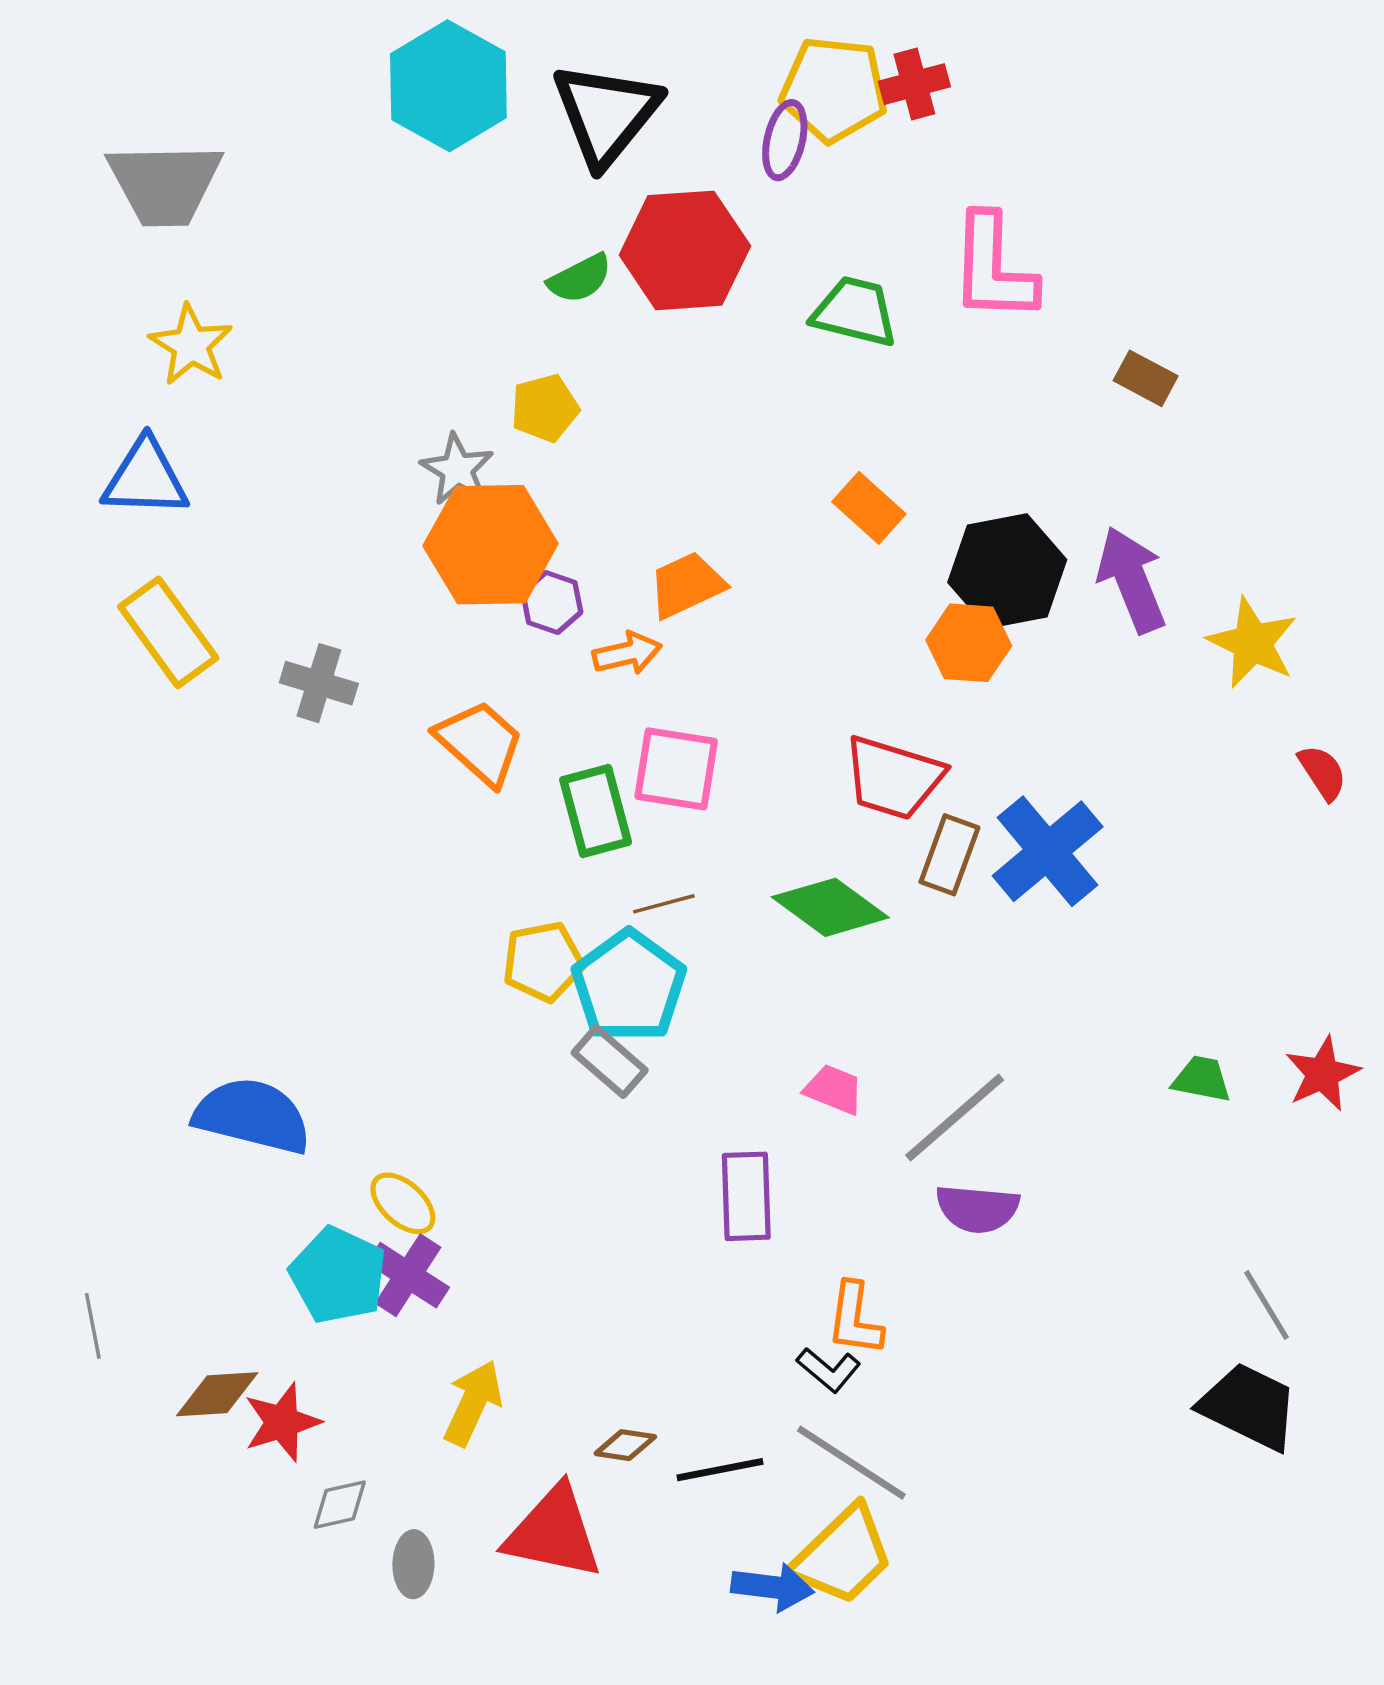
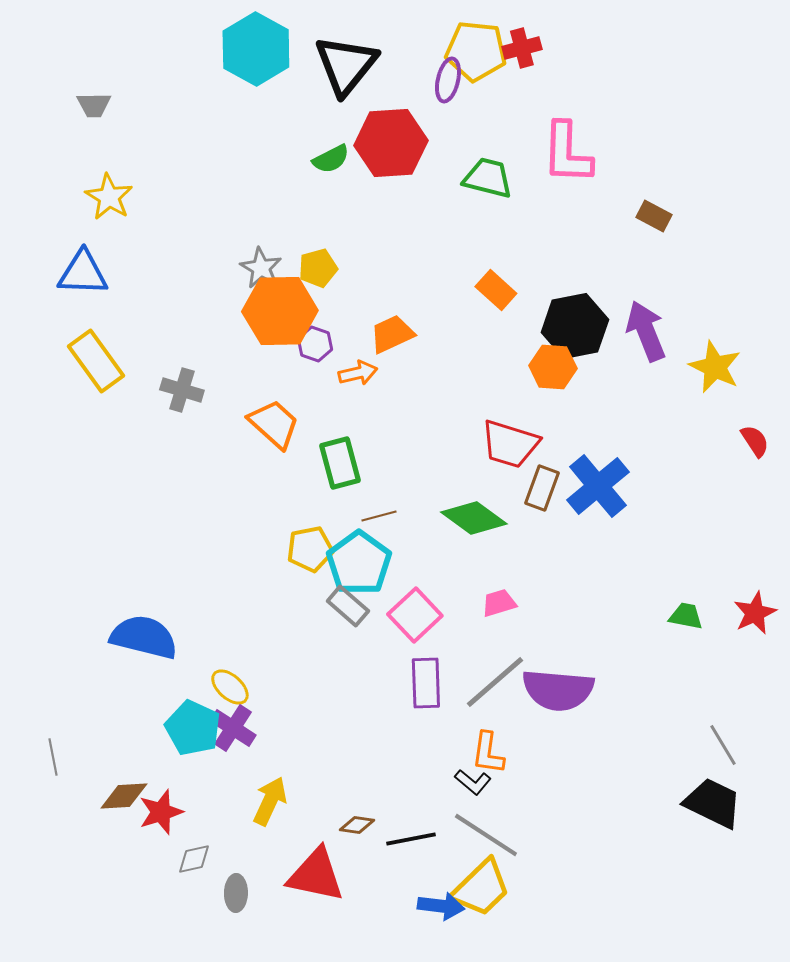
gray trapezoid: (165, 184) -> (94, 105), size x0.5
yellow pentagon: (545, 408) -> (318, 268), moved
pink square: (676, 769) -> (415, 615), moved, turned 38
pink trapezoid: (834, 1089) -> (499, 603), moved, turned -39
gray line: (955, 1118) -> (495, 682), moved
purple semicircle: (977, 1209) -> (558, 690), size x1.5

